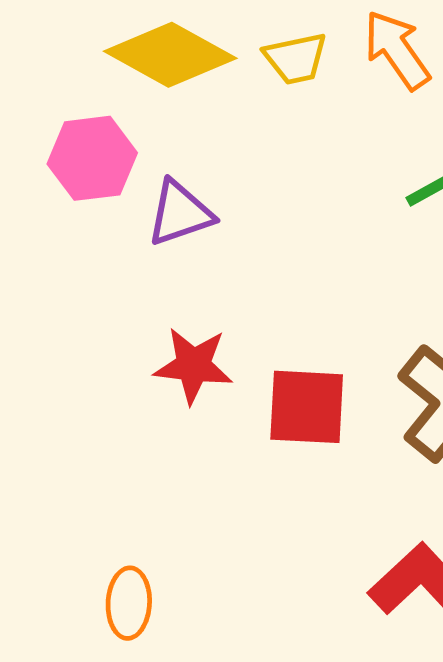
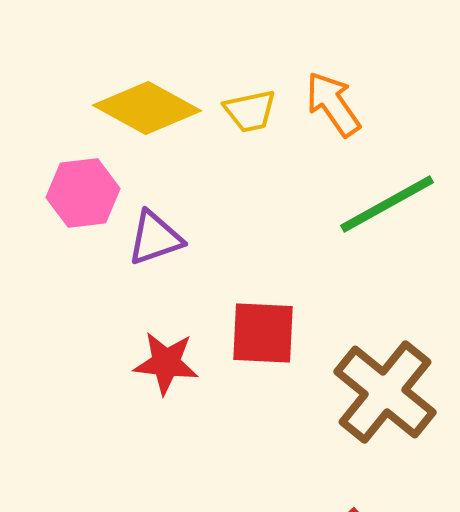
red square: (307, 407) -> (263, 333), moved

